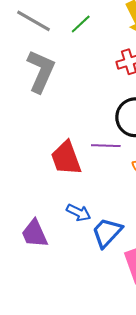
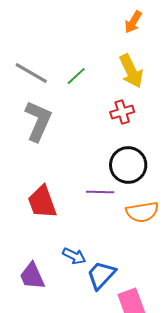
red trapezoid: (66, 158) -> (42, 202), moved

